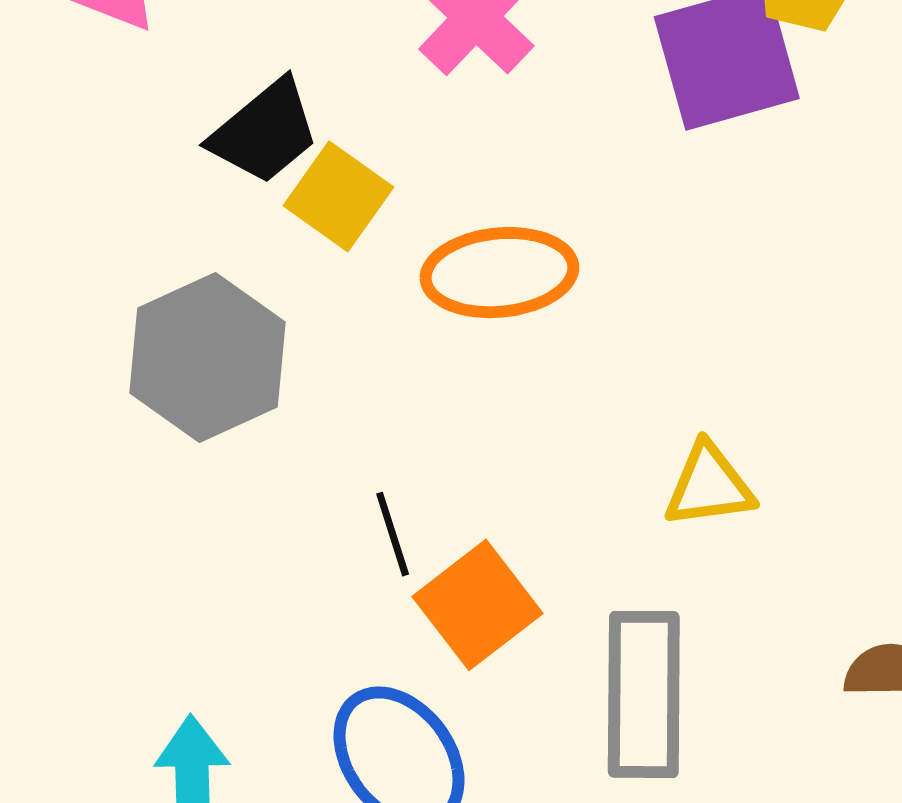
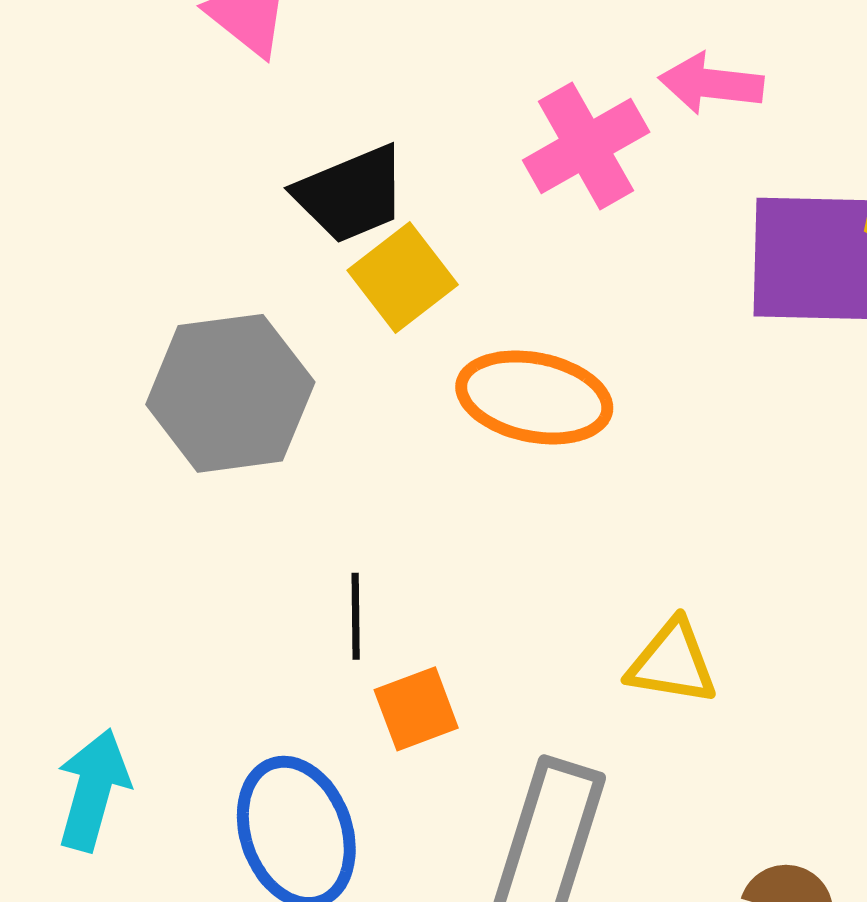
orange square: (478, 605) -> (416, 709), size x0.7

